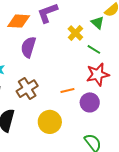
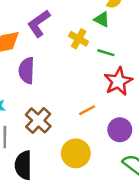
purple circle: (90, 102) -> (120, 130), moved

